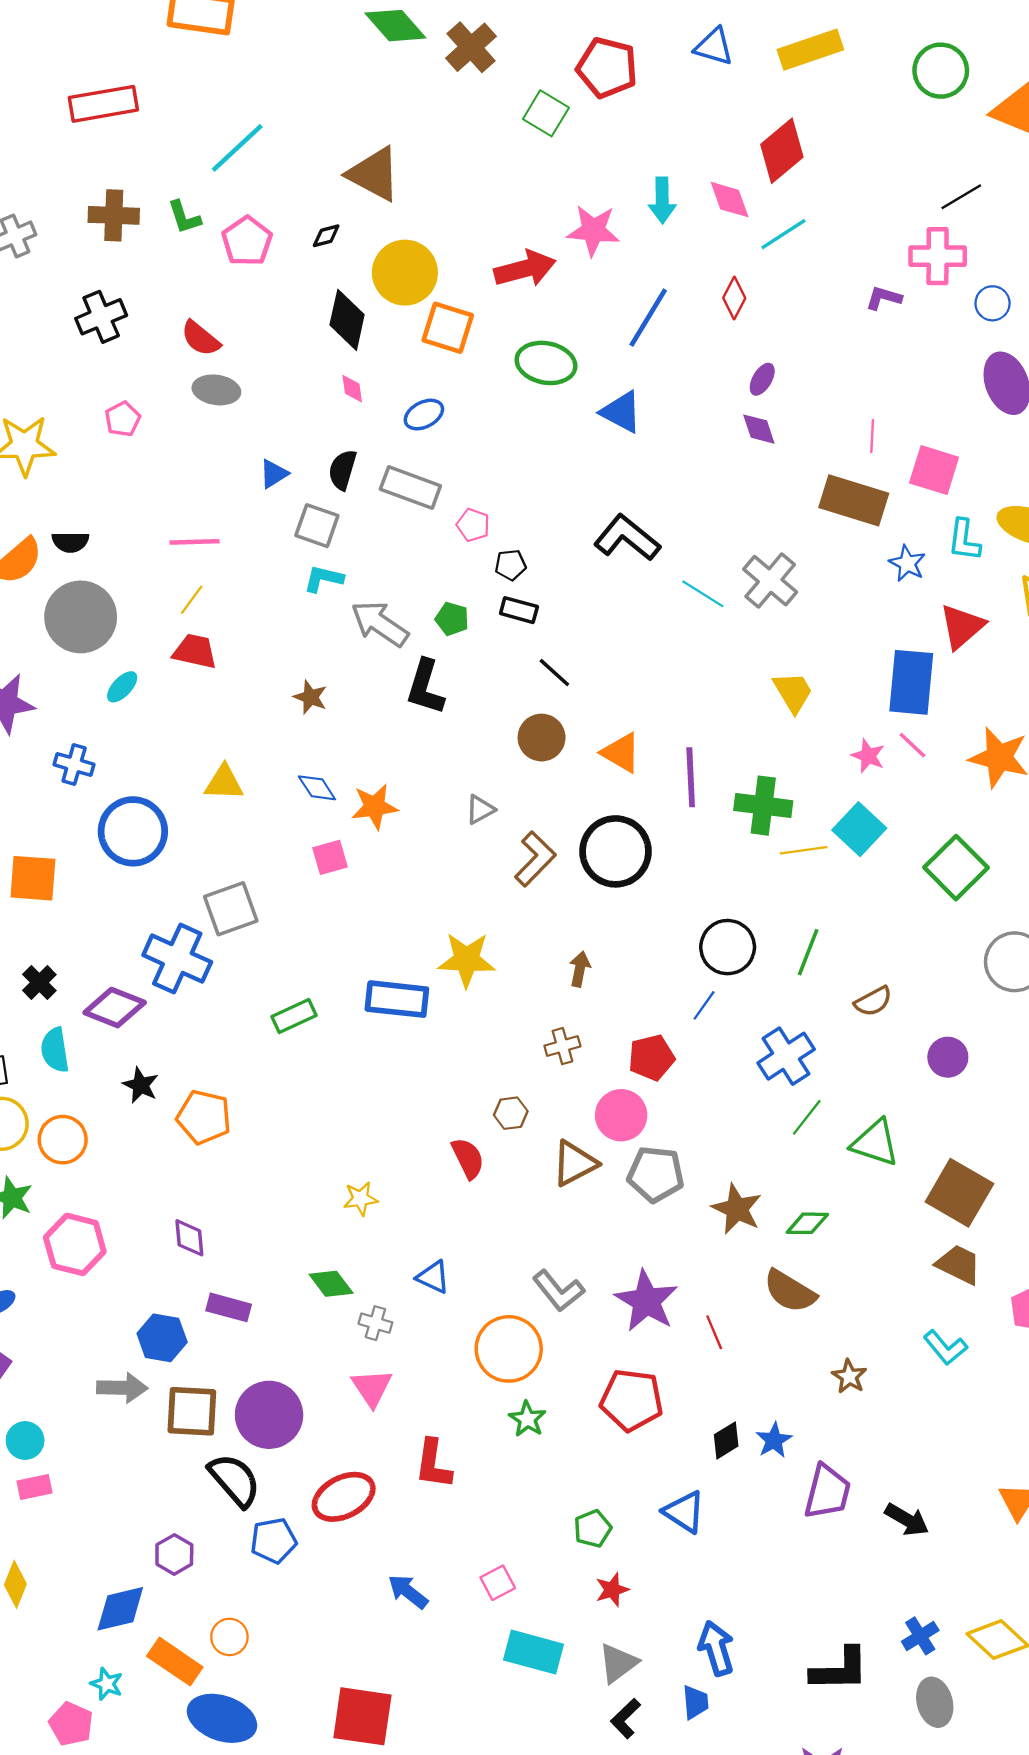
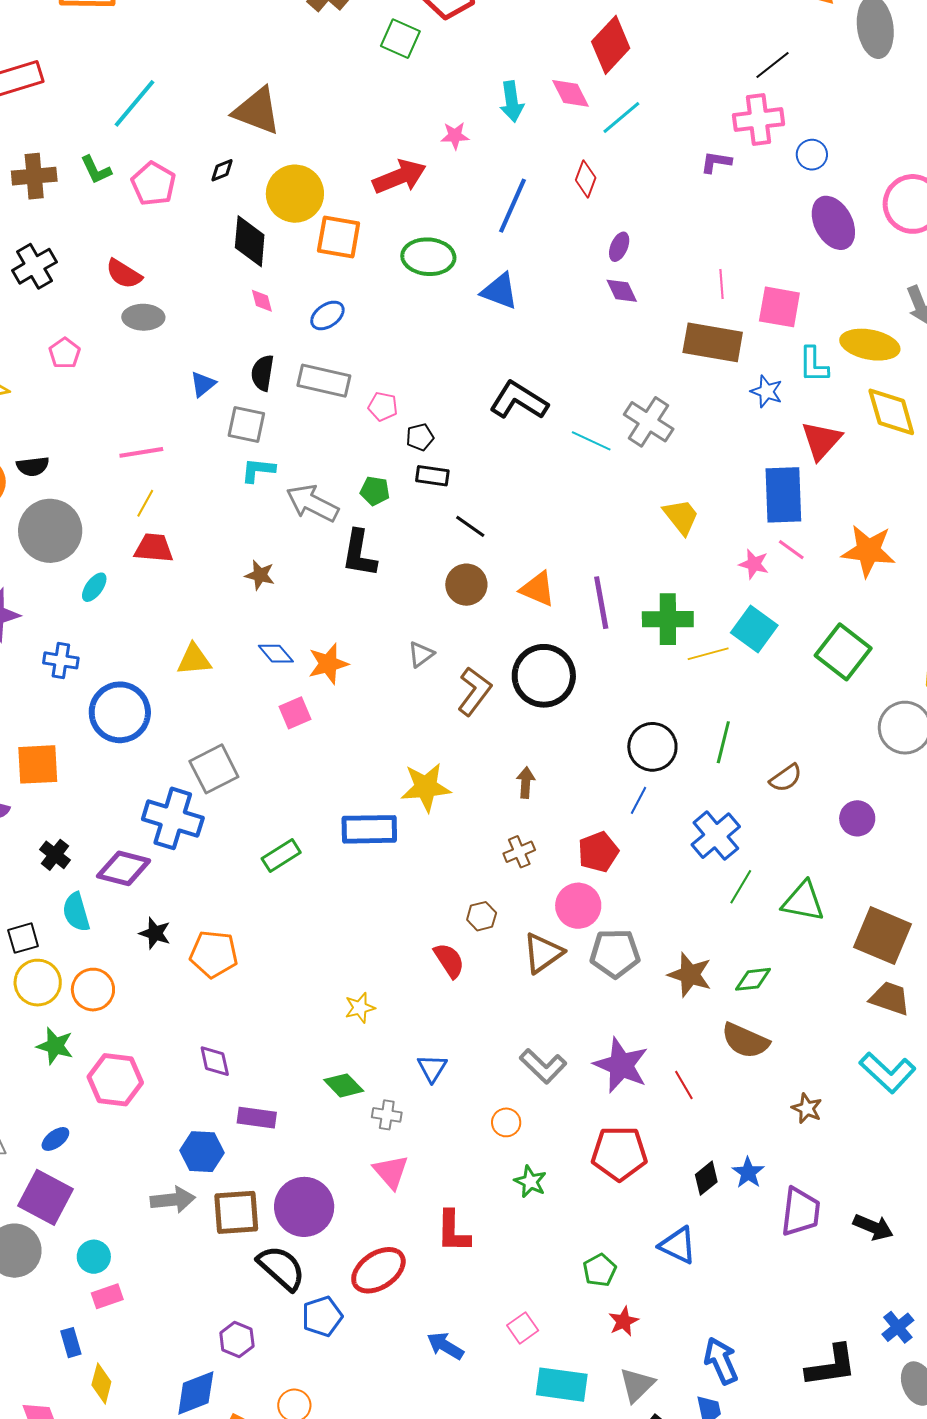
pink star: (593, 230) -> (455, 136), size x0.6
blue triangle: (433, 1277) -> (432, 1068), turned 44
cyan L-shape: (945, 1348) -> (888, 1072), size x1.4
orange circle: (509, 1349) -> (506, 1122), size x0.5

